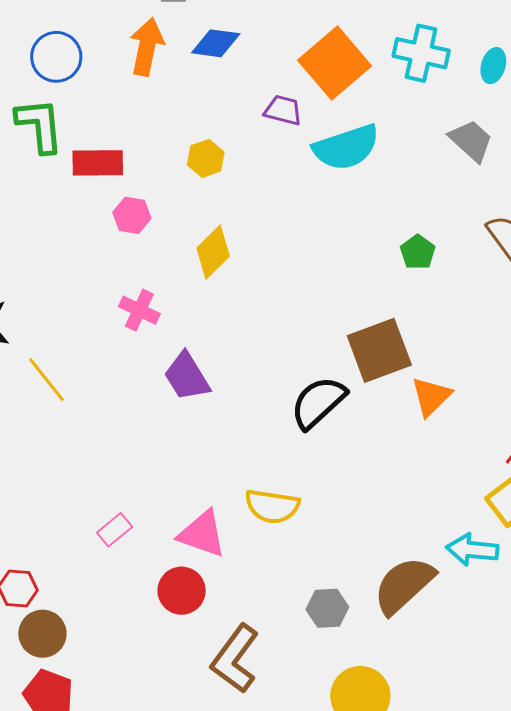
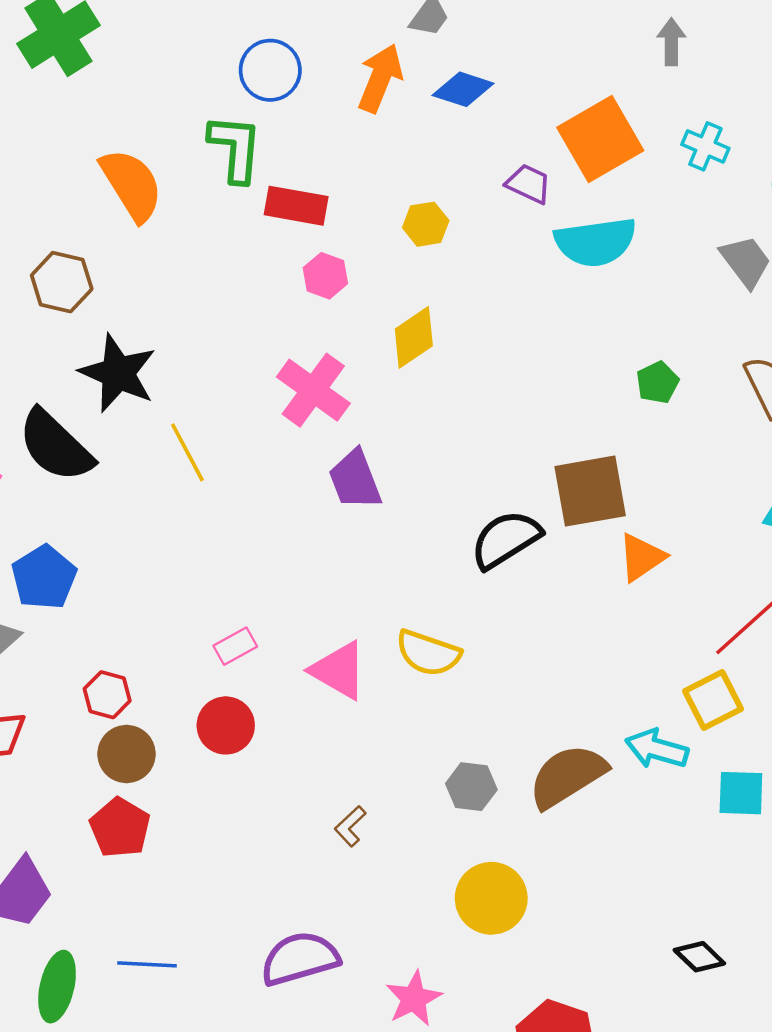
cyan cross: (421, 53) -> (705, 146), size x0.7
pink cross: (139, 310) -> (313, 390), size x1.5
red circle: (182, 591) -> (226, 725), moved
brown L-shape: (235, 659) -> (350, 826), size x0.5

